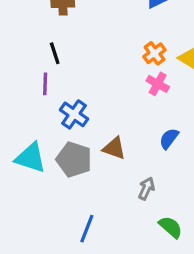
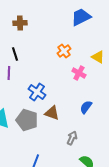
orange cross: (154, 53) -> (64, 51), moved
blue cross: (74, 114) -> (37, 92), moved

